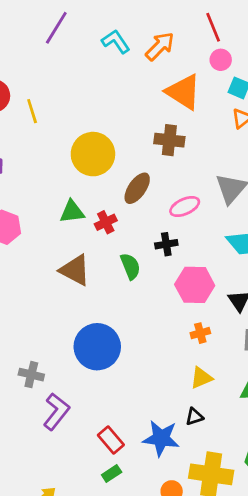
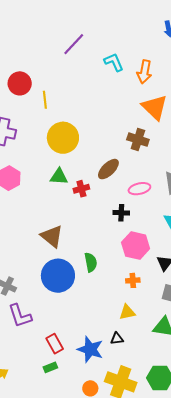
orange arrow: (160, 46) -> (144, 72), turned 135
yellow circle: (93, 154) -> (63, 138), moved
green semicircle: (130, 266) -> (91, 262), moved
brown triangle: (75, 270) -> (52, 236), moved
purple L-shape: (56, 412) -> (20, 316), turned 112

